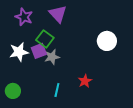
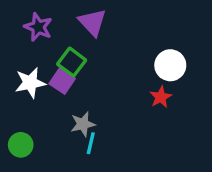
purple square: (39, 51) -> (62, 81), turned -35
gray star: (52, 57) -> (83, 124), moved
red star: (85, 81) -> (161, 97), moved

